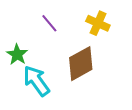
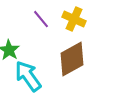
yellow cross: (98, 23) -> (74, 19), moved

